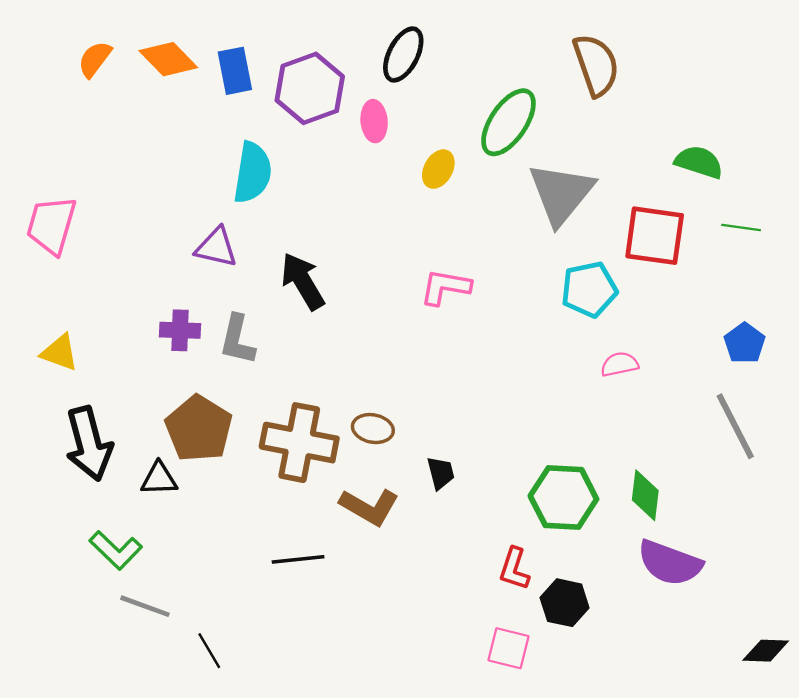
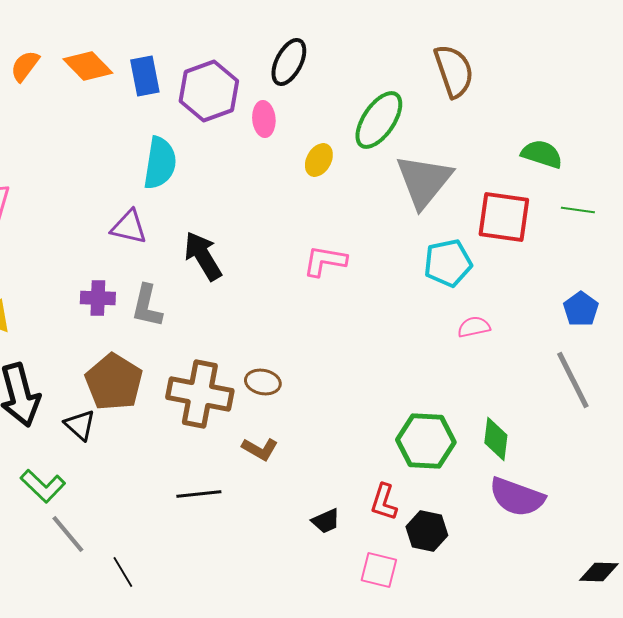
black trapezoid: (441, 473) -> (326, 521), moved, turned 80
black triangle: (159, 479) -> (80, 425), turned 44
brown L-shape: (369, 507) -> (260, 449), size x0.7
gray line: (145, 606) -> (68, 534), turned 30

